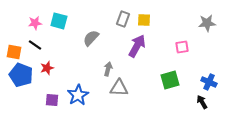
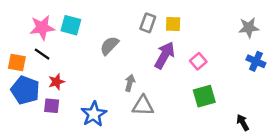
pink star: (35, 23) -> (42, 28), size x1.5
pink square: (182, 47) -> (198, 61), moved, turned -32
blue cross: (209, 82) -> (256, 61), moved
purple square: (52, 100) -> (52, 106), moved

